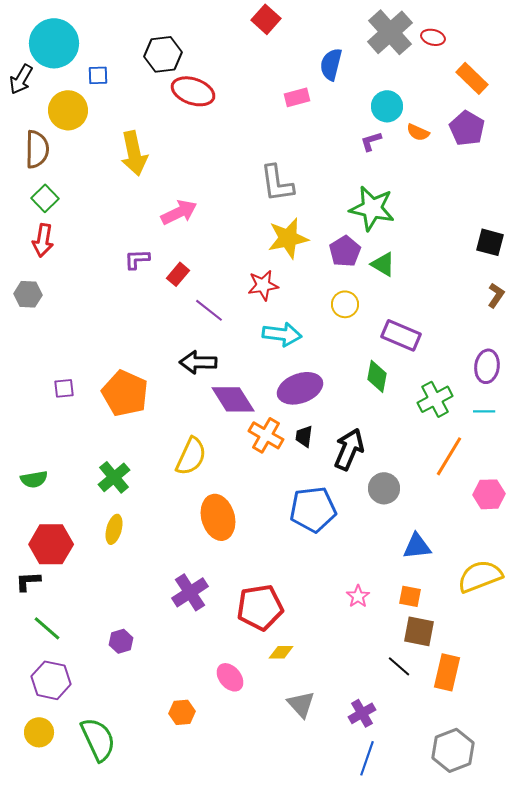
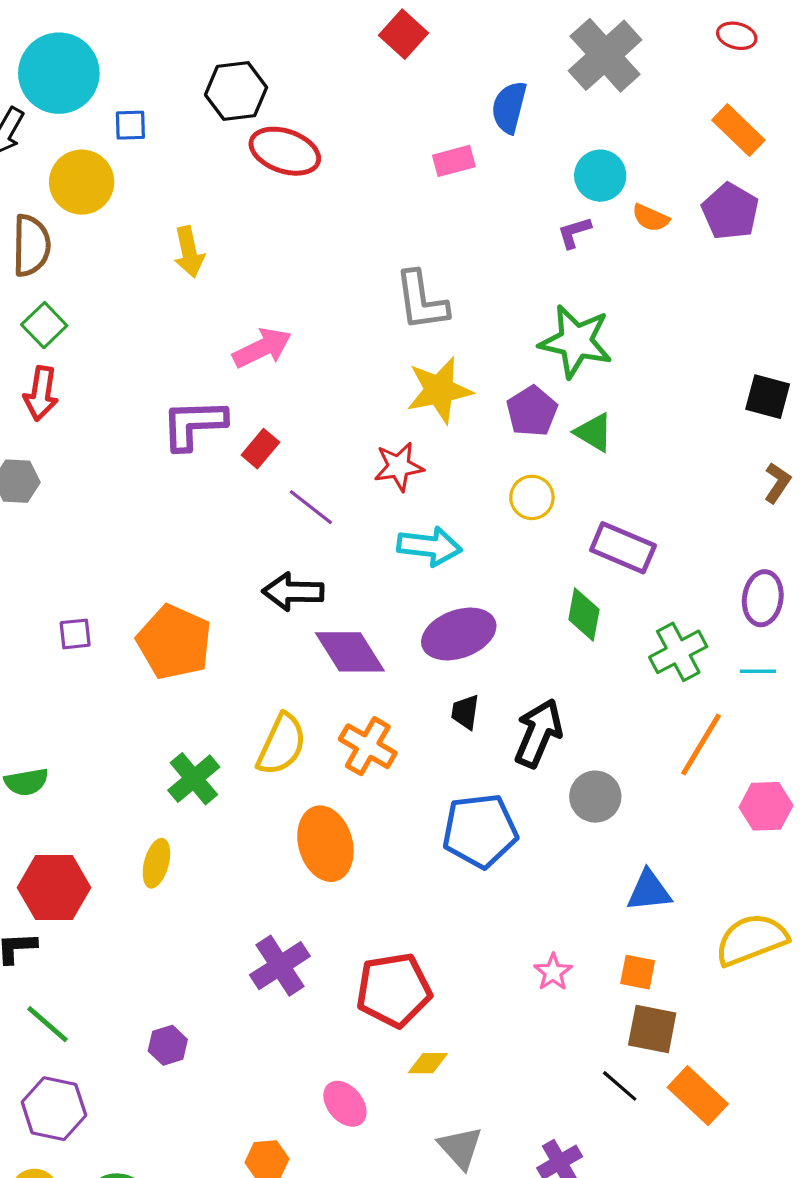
red ellipse: (433, 37) -> (737, 36), moved
yellow arrow: (134, 153) -> (189, 252), size x0.7
purple L-shape: (137, 259) -> (194, 424), size x1.6
orange cross: (266, 435) -> (368, 746), moved
green cross: (114, 477) -> (194, 779), moved
orange rectangle: (447, 672) -> (698, 1096), turned -60

